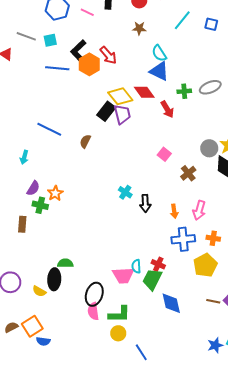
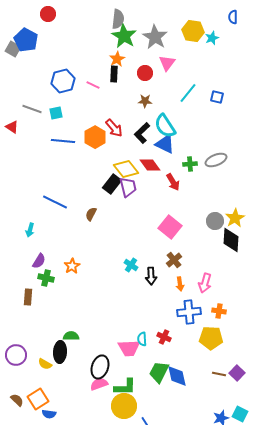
black L-shape: (78, 50) -> (142, 133), moved
cyan semicircle: (159, 53) -> (165, 126), size x1.4
pink square: (164, 154) -> (170, 227), size x1.6
brown cross: (188, 173) -> (174, 260), moved
orange star: (55, 193) -> (72, 266), moved
yellow pentagon: (205, 265) -> (211, 338), turned 30
green trapezoid: (152, 279) -> (159, 372), moved
pink semicircle: (93, 311) -> (99, 384), turned 78
brown semicircle: (11, 327) -> (17, 400), turned 72
yellow circle: (118, 333) -> (124, 406), size x1.6

